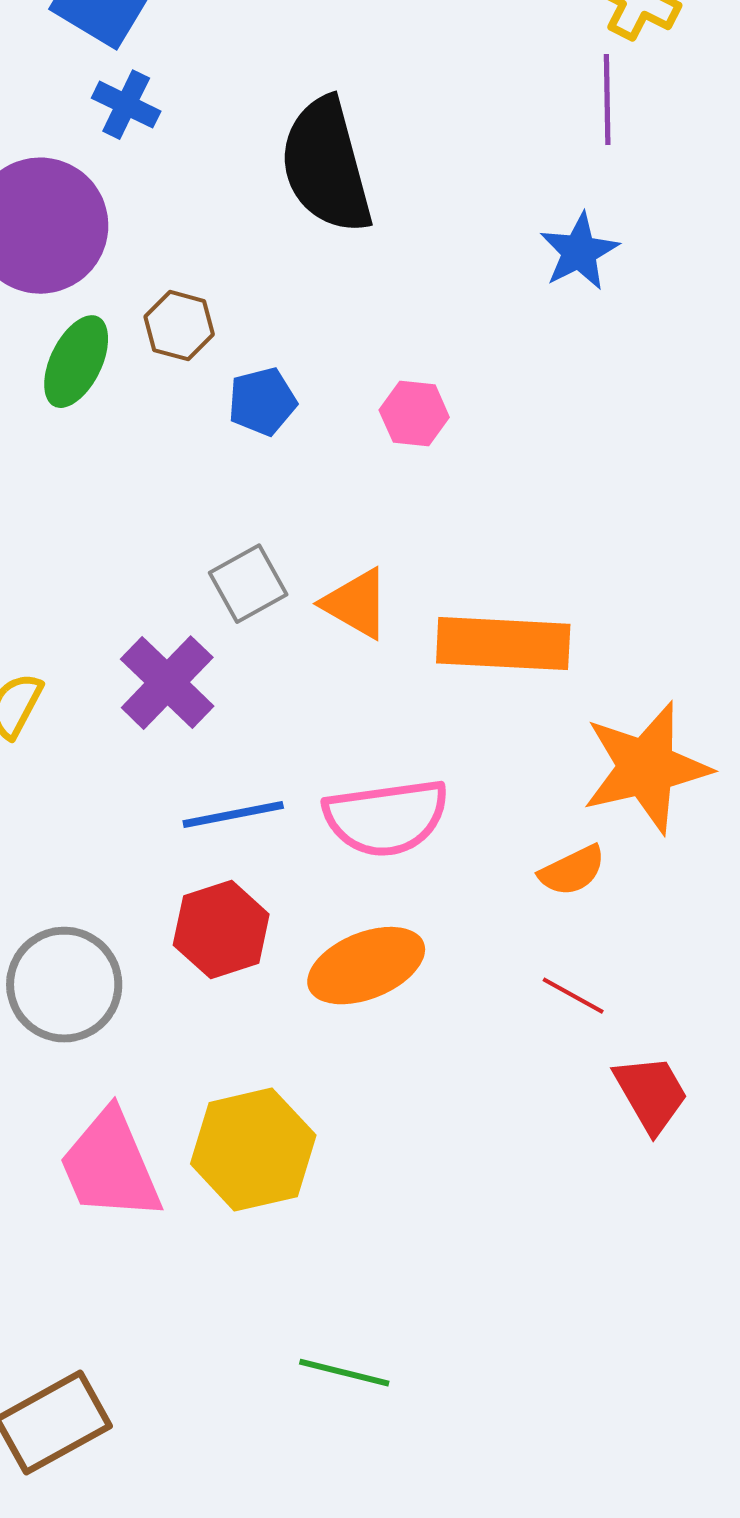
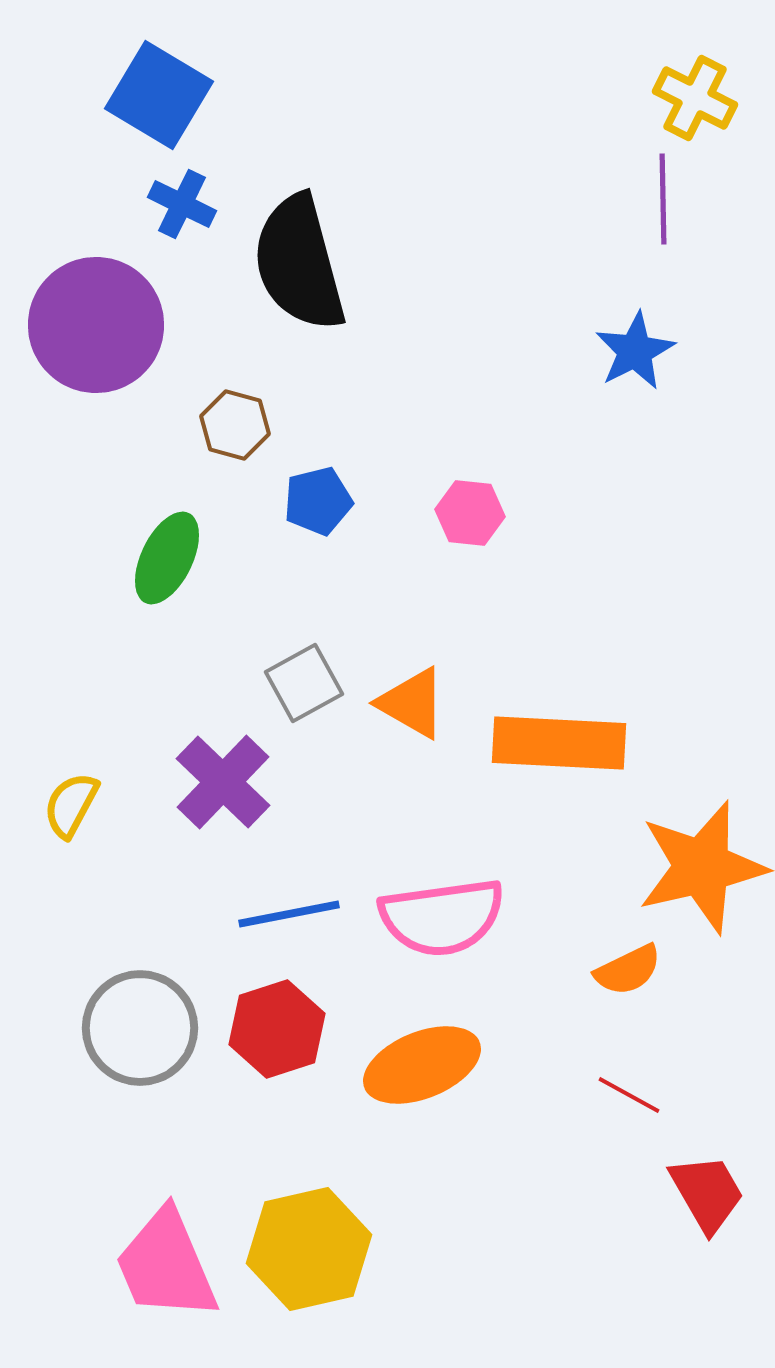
black semicircle: (326, 166) -> (299, 263), moved
green ellipse: (76, 362) -> (167, 558), moved
gray circle: (64, 985) -> (140, 1028), moved

